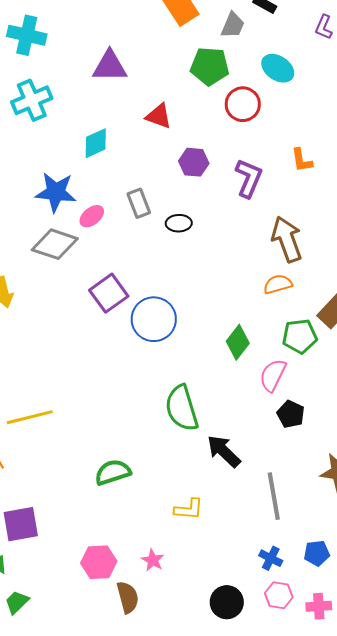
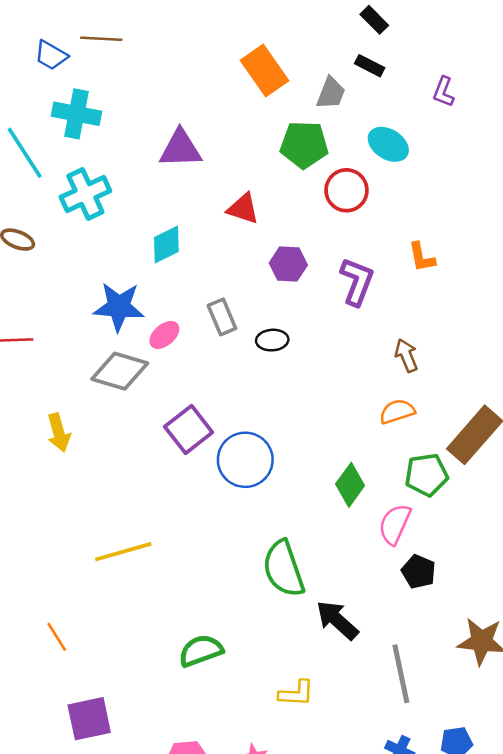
brown arrow: (287, 239) -> (406, 355), size x0.6
yellow line: (30, 417) -> (123, 552), moved

